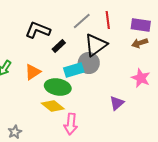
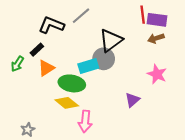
red line: (108, 20) -> (143, 15), moved
gray line: (82, 21) -> (81, 16), moved
black rectangle: (59, 46) -> (37, 50), moved

